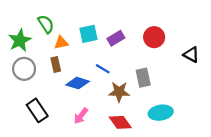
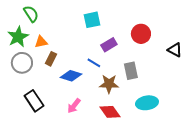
green semicircle: (46, 24) -> (31, 14), moved
cyan square: (89, 34) -> (92, 20), moved
purple rectangle: (116, 38) -> (109, 45), moved
orange triangle: (61, 43) -> (41, 42), moved
brown rectangle: (56, 64) -> (51, 59), turned 40

